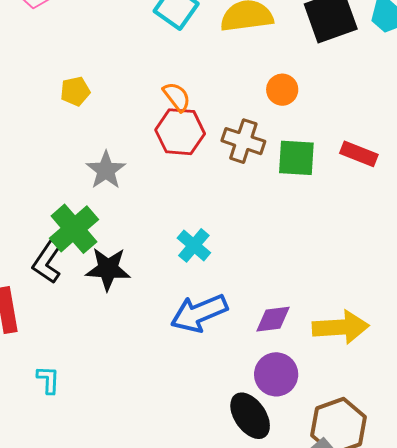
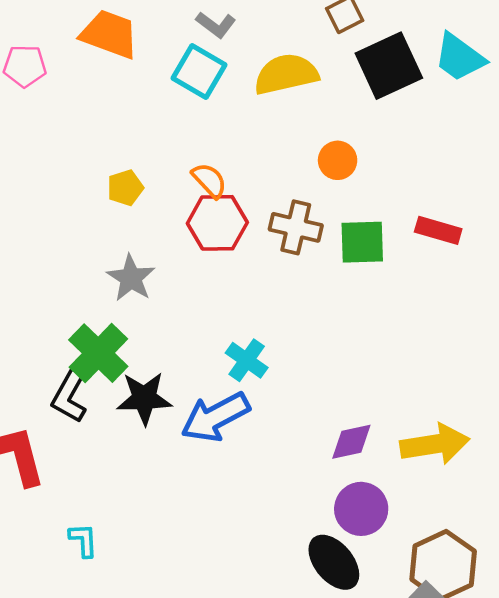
yellow pentagon: (75, 91) -> (125, 188), moved
blue arrow: (199, 313) -> (215, 417), moved

